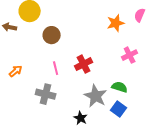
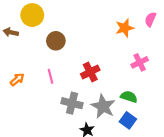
pink line: (56, 68) -> (50, 76), moved
gray cross: (46, 94) -> (72, 103), moved

